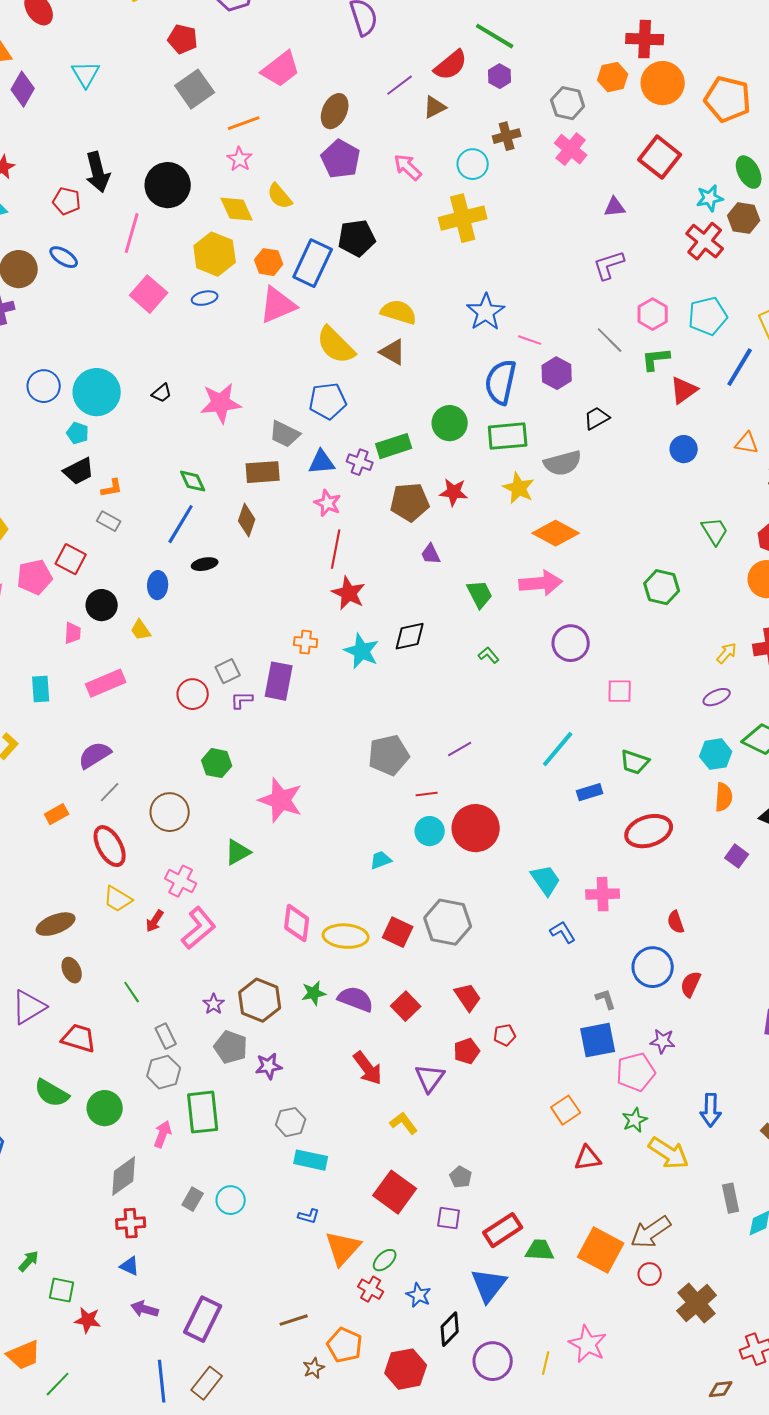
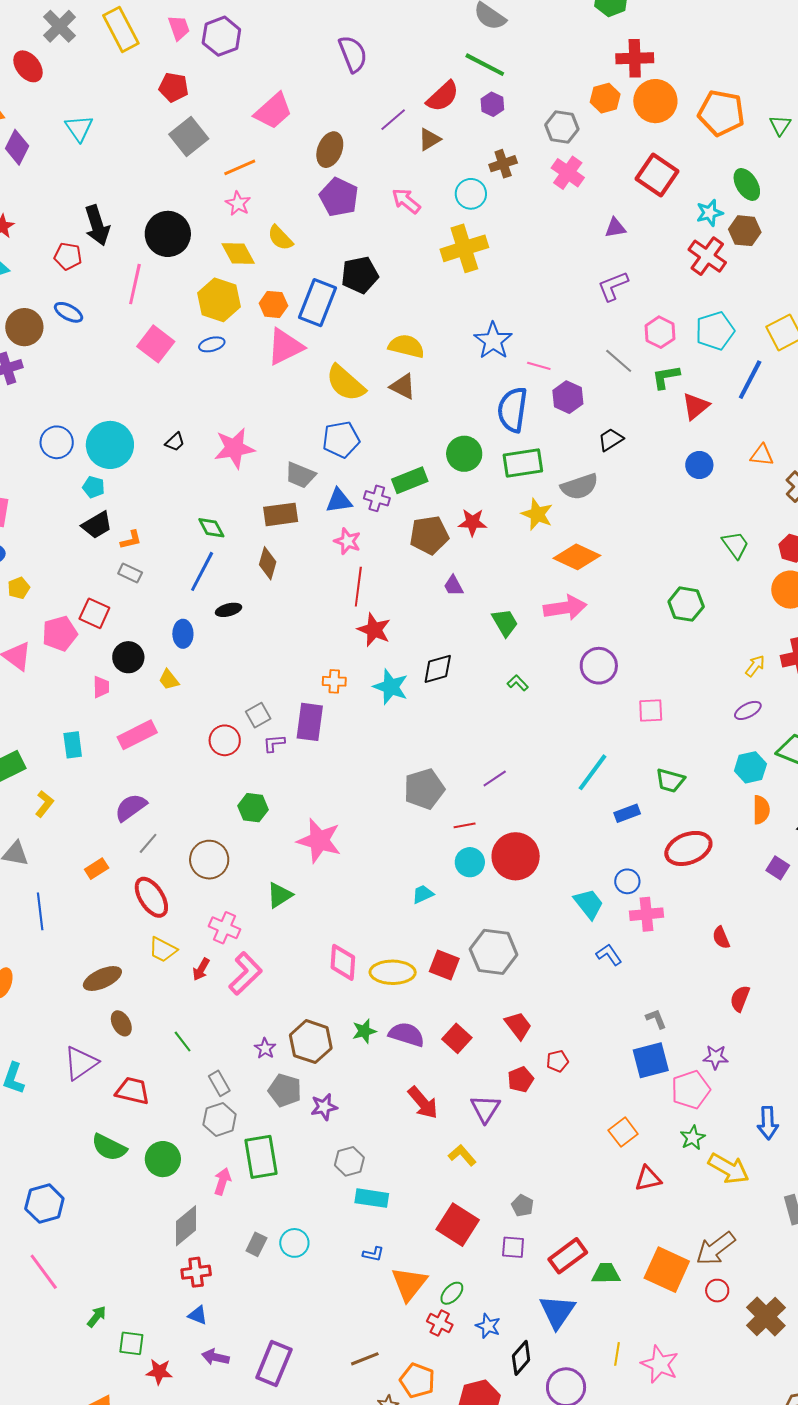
blue circle: (653, 967) -> (627, 881), moved, size x0.6
yellow line: (546, 1363) -> (617, 1354), moved

